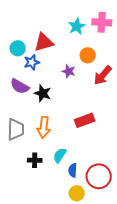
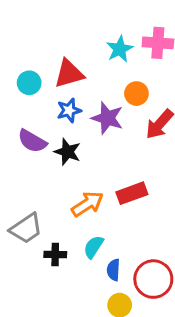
blue star: (32, 62) -> (69, 110), moved
purple star: (69, 71) -> (107, 118), size x1.5
orange arrow: (44, 127) -> (87, 204), moved, turned -130
gray trapezoid: (16, 129) -> (26, 228), moved, turned 55

